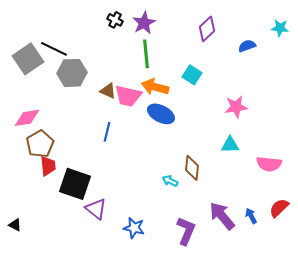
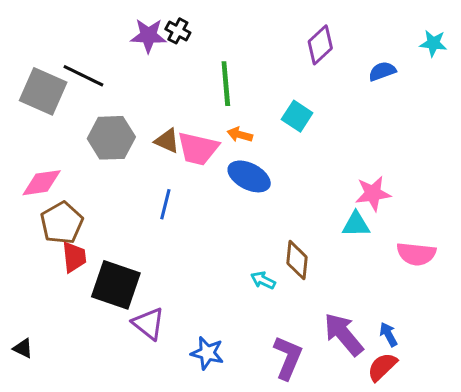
purple star: (144, 23) -> (148, 36), moved, turned 30
gray square: (28, 59) -> (43, 91), turned -32
gray hexagon: (72, 73) -> (111, 138), moved
orange arrow: (155, 87) -> (240, 135), size x0.6
pink star: (236, 107) -> (373, 194), moved
red semicircle: (279, 208) -> (382, 367), moved

